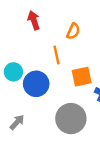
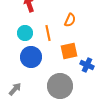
orange semicircle: (73, 31) -> (70, 20), moved
cyan circle: (13, 72) -> (25, 33), moved

